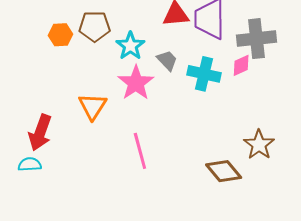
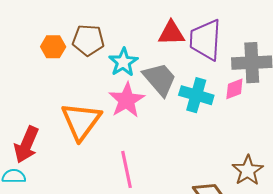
gray trapezoid: (167, 60) -> (160, 79), size x1.6
orange triangle: (93, 106) -> (81, 121), size x1.4

